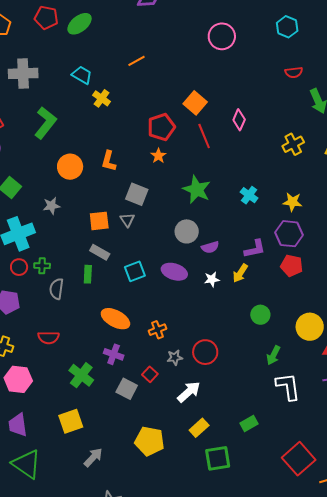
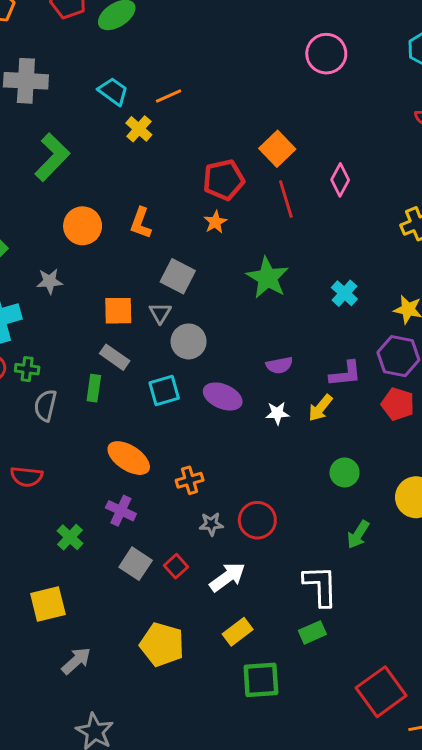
orange line: (136, 61) -> (169, 96), moved
gray circle: (187, 231) -> (189, 341), moved
red square: (150, 374) -> (176, 566), moved
green cross: (81, 375) -> (70, 537), size x0.7
white L-shape: (288, 386) -> (320, 586), moved

